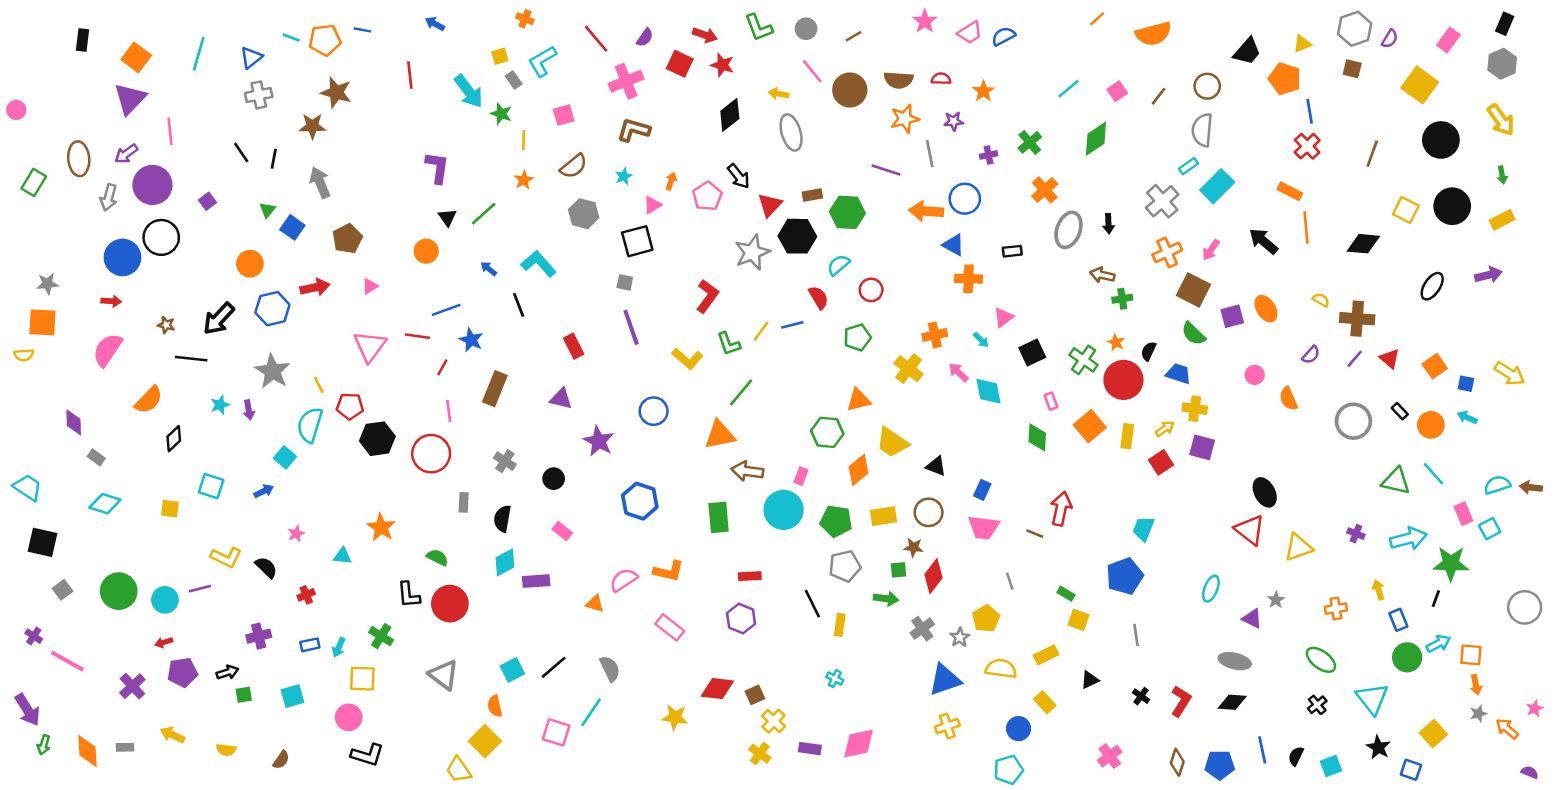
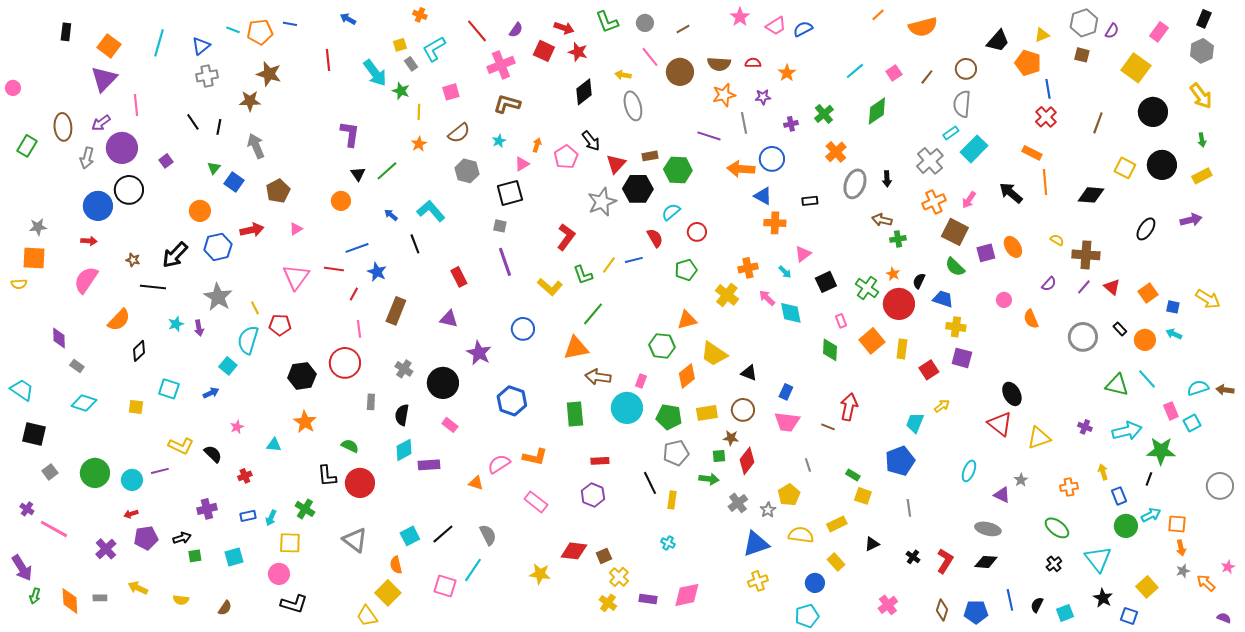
yellow arrow: (1165, 429) -> (942, 406), moved
black hexagon: (377, 439) -> (302, 376), moved
black circle: (554, 479) -> (443, 383), size x1.8

